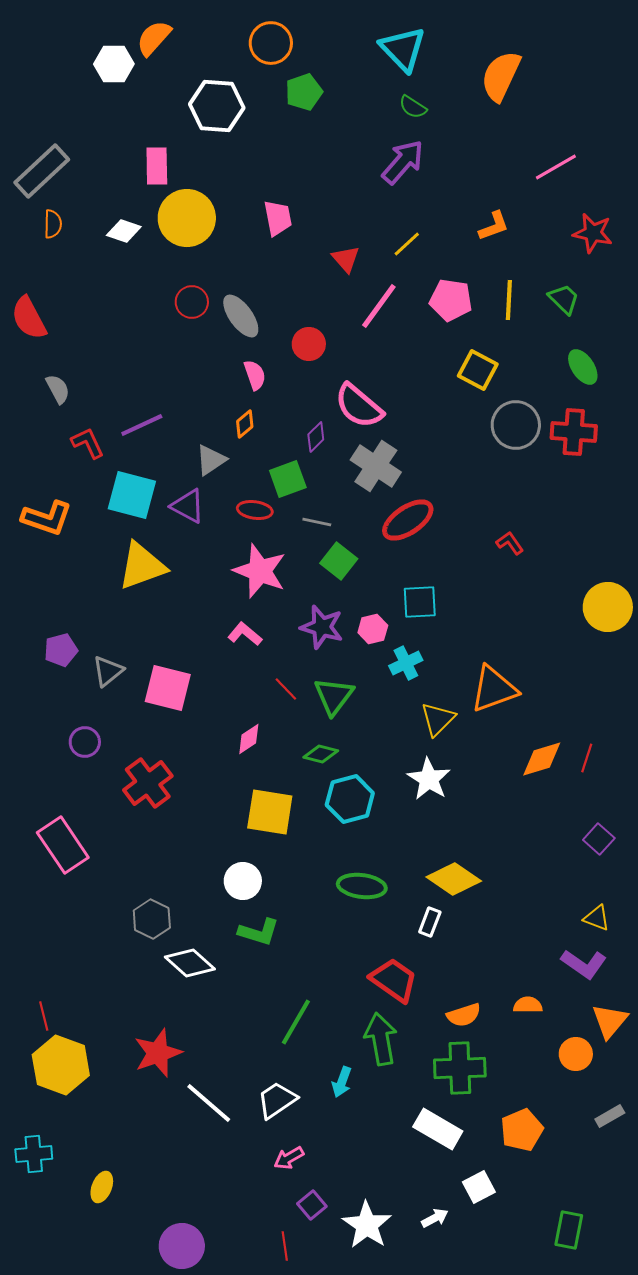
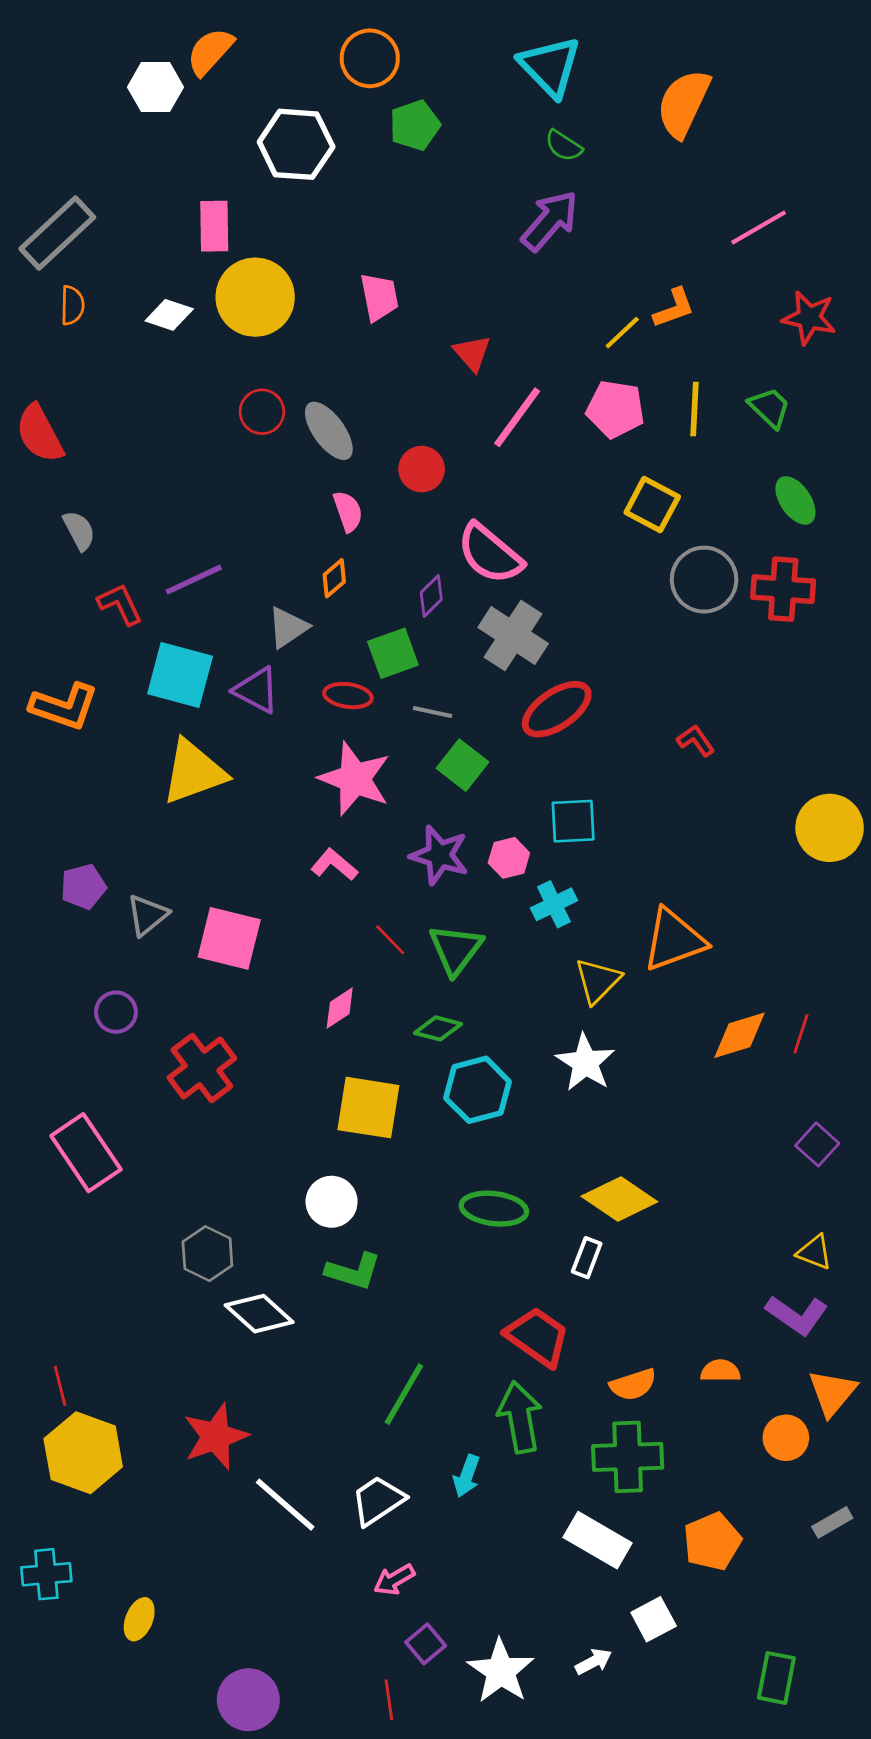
yellow line: (407, 244) -> (622, 333), moved

